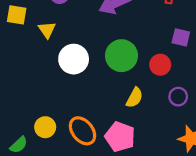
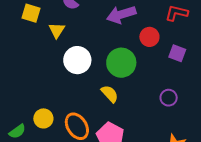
red circle: (160, 65) -> (149, 37), moved
purple circle: (178, 97) -> (169, 98), moved
yellow semicircle: (134, 98) -> (110, 94), moved, turned -78

